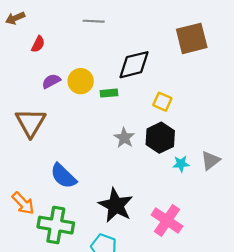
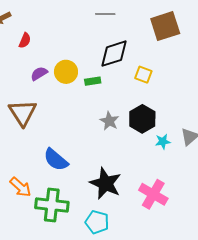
gray line: (94, 21) -> (105, 14), moved
yellow square: (162, 102) -> (143, 75), moved

